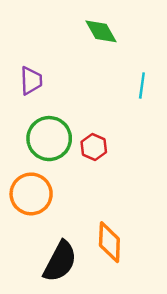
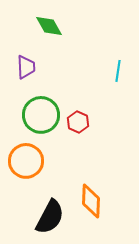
green diamond: (101, 31) -> (49, 26), moved

